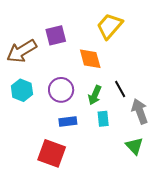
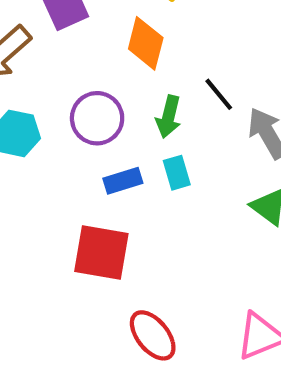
orange diamond: (90, 59) -> (146, 43), turned 40
cyan rectangle: (103, 119) -> (177, 173), moved

